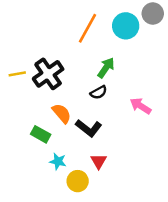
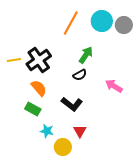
gray circle: (153, 14) -> (124, 25), moved
orange semicircle: (62, 113) -> (39, 88), moved

